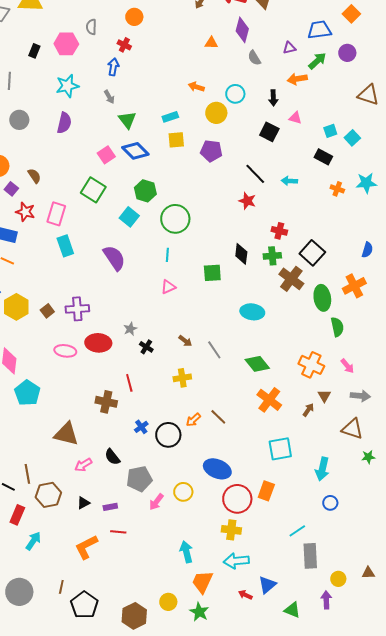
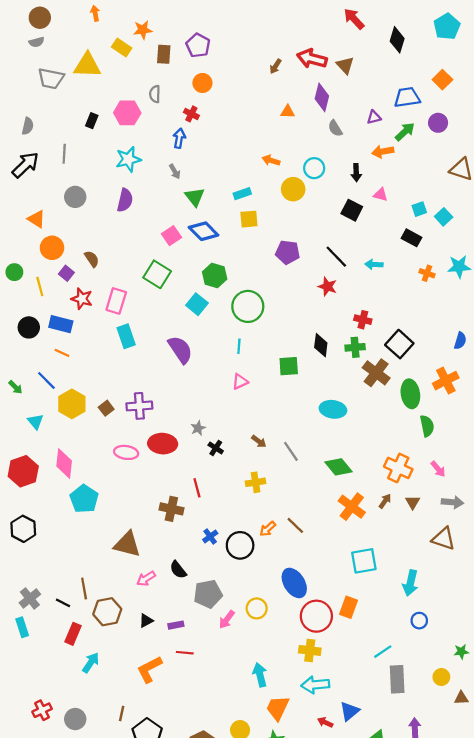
purple pentagon: (211, 151) -> (288, 252), moved
brown arrow: (308, 410) -> (385, 501), moved
green star: (368, 457) -> (461, 652), moved
blue ellipse: (217, 469) -> (294, 583), turned 36
yellow circle: (338, 579) -> (441, 677), moved
gray circle: (19, 592) -> (75, 719), size x0.7

